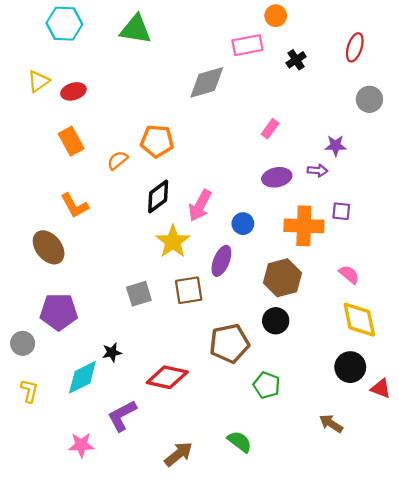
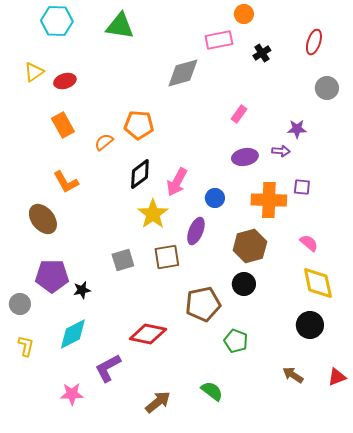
black star: (112, 352) -> (82, 290), moved
red triangle: (381, 389) -> (337, 377), moved, turned -42

